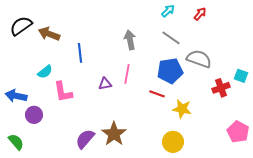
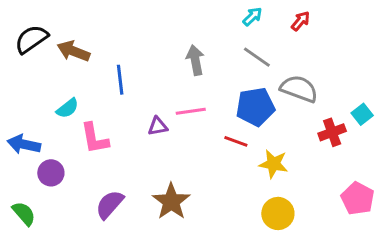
pink line: (127, 74) -> (191, 111), turned 72
cyan square: (241, 76) -> (362, 114), turned 32
purple semicircle: (85, 139) -> (110, 204), moved
yellow circle: (173, 142) -> (278, 213), moved

